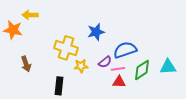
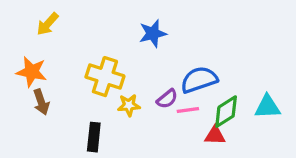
yellow arrow: (30, 15) -> (48, 24), turned -49
orange star: (13, 30) -> (32, 72), moved
blue star: (96, 32) -> (153, 33), moved
red triangle: (119, 82) -> (215, 135), moved

